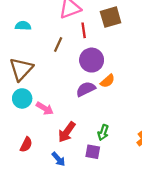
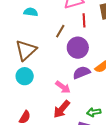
purple circle: (92, 60) -> (78, 48), moved
pink arrow: (45, 108) -> (63, 87), moved
green arrow: (103, 132) -> (94, 112), turned 56

